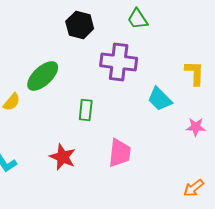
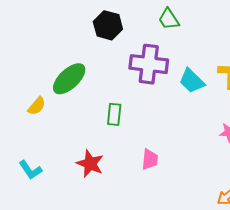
cyan trapezoid: (160, 99) -> (192, 81), moved
pink trapezoid: (120, 153) -> (150, 159), size x0.7

